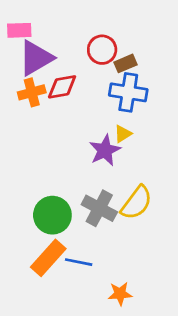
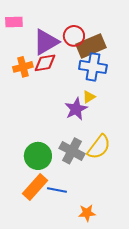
purple triangle: (36, 58) -> (46, 42), moved
brown rectangle: (126, 63) -> (91, 46), size x1.8

